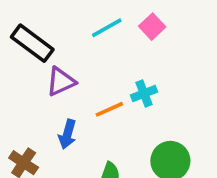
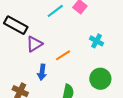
cyan cross: (144, 93) -> (96, 41), moved, turned -32

